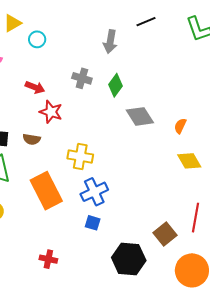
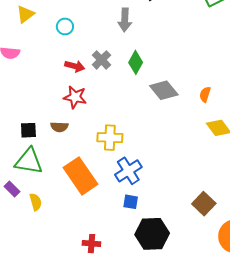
cyan circle: (37, 39) -> (65, 26), moved
gray cross: (82, 78) -> (101, 60), turned 36
red arrow: (35, 87) -> (75, 66), moved
black hexagon: (129, 259) -> (152, 234), moved

